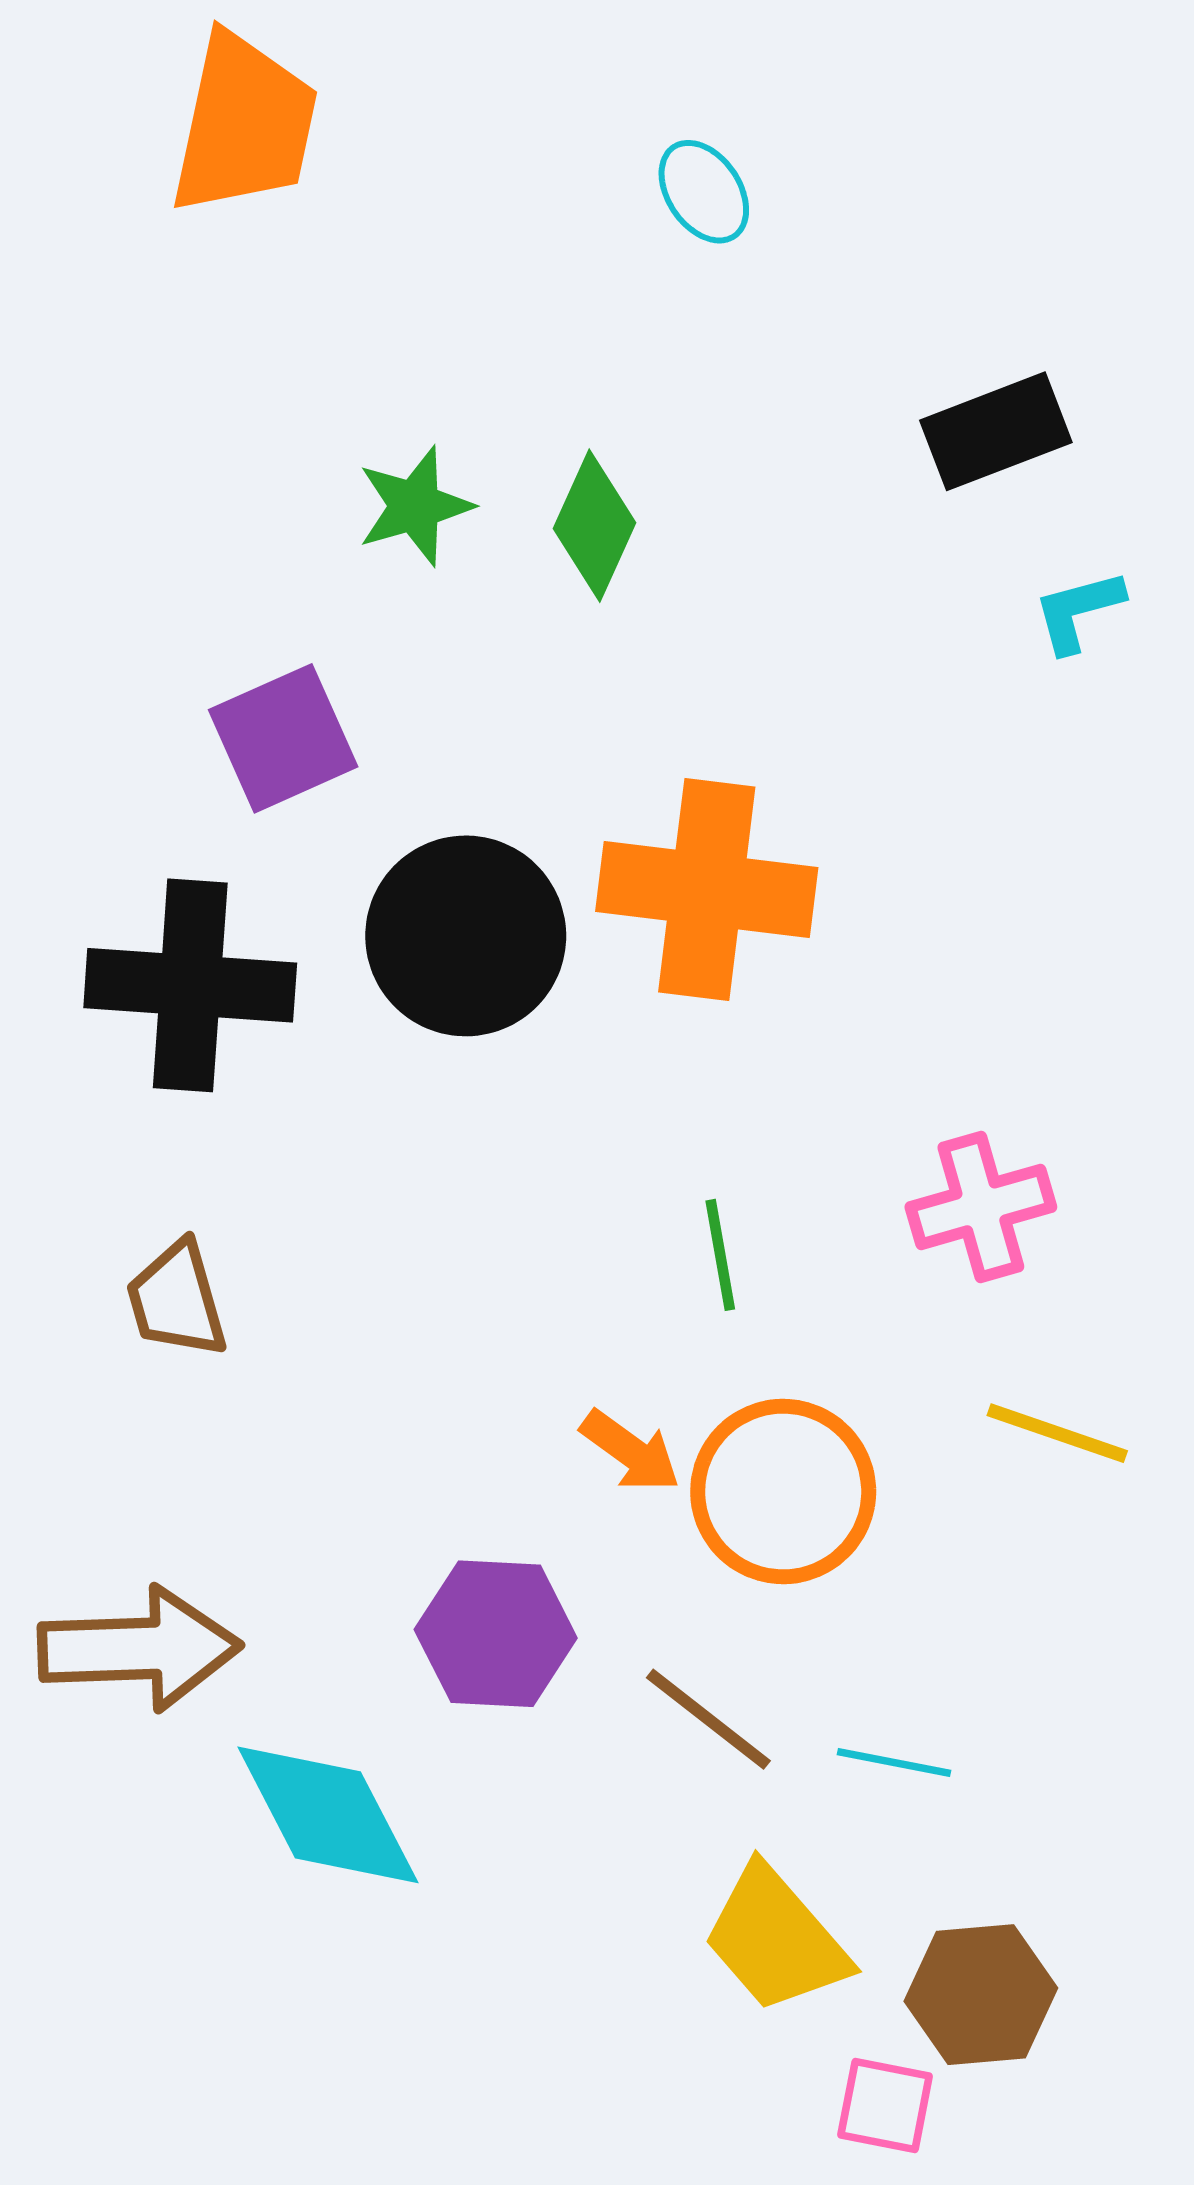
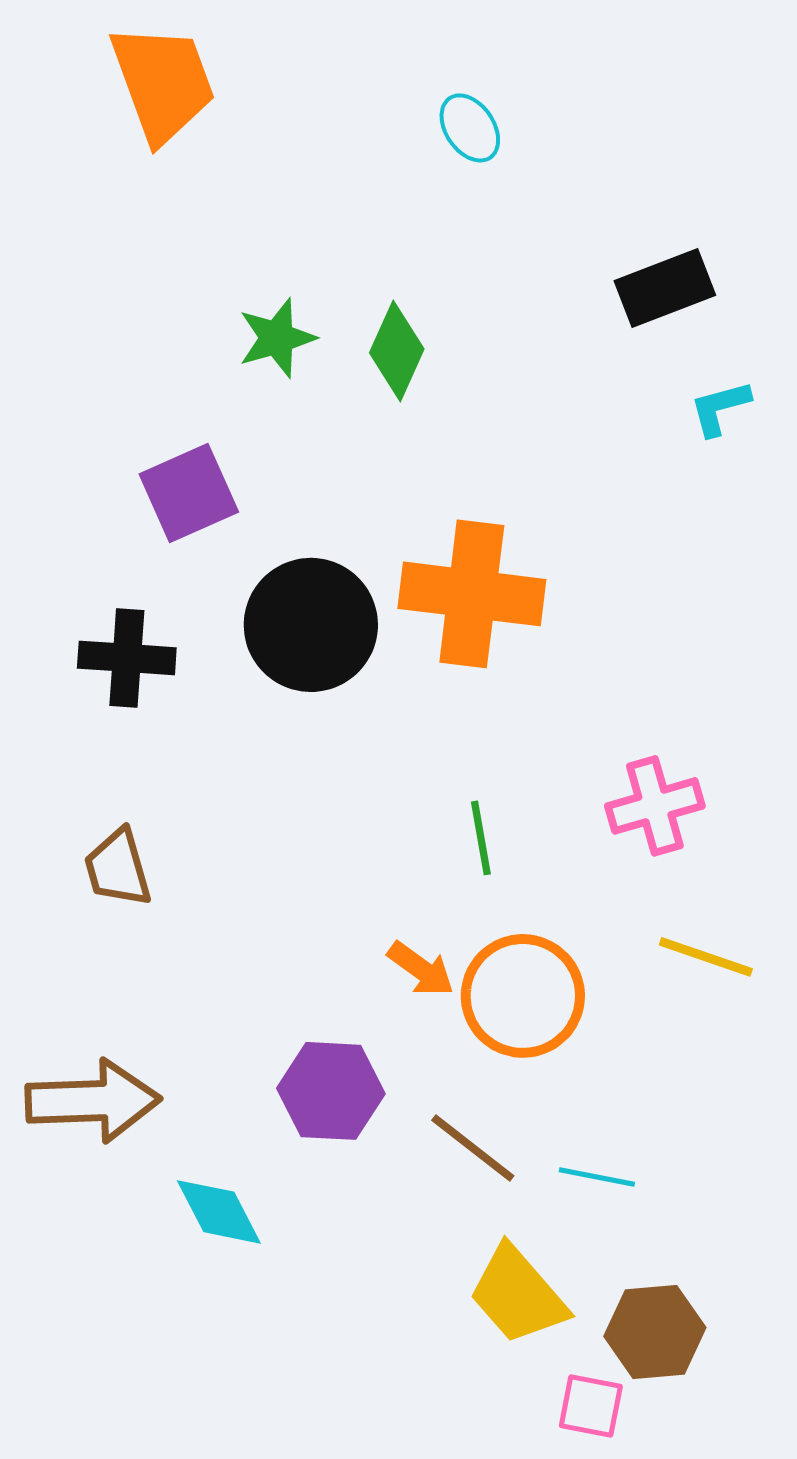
orange trapezoid: (244, 124) -> (163, 83), turned -32
black cross: (190, 985) -> (127, 658), size x0.7
cyan diamond: (328, 1815) -> (219, 1212), size x0.7

